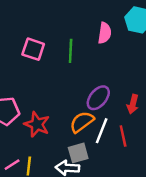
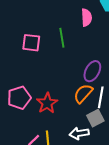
red star: (37, 124) -> (47, 103), turned 30
gray square: (78, 153) -> (95, 118), moved

